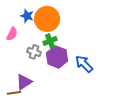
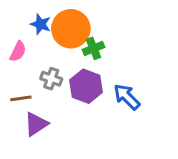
green cross: (50, 41) -> (94, 48), moved
brown line: (14, 93) -> (21, 98), moved

